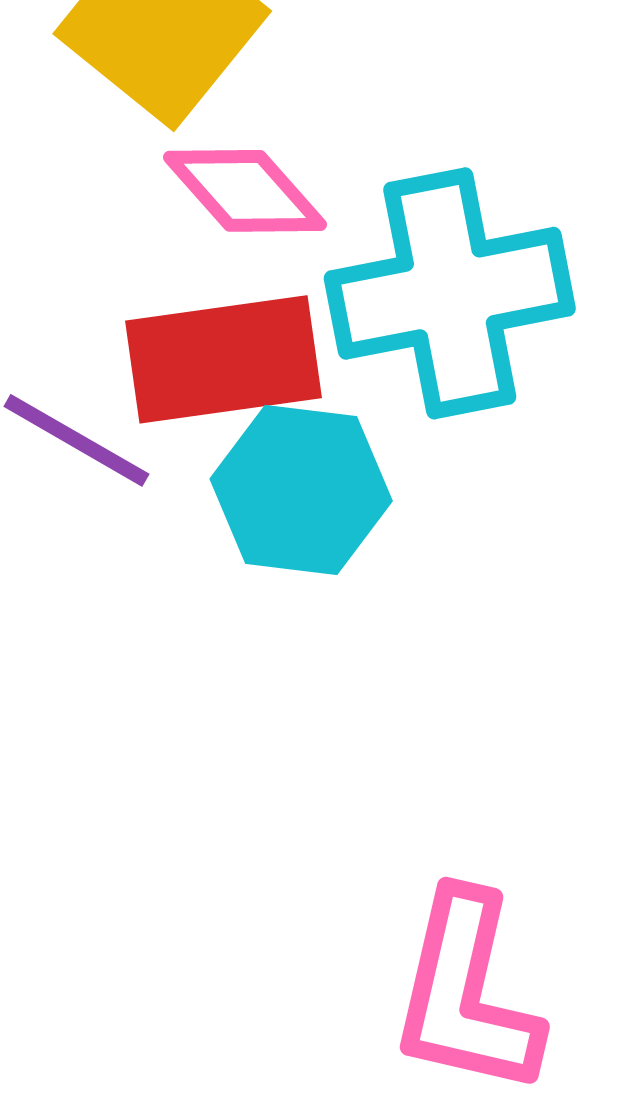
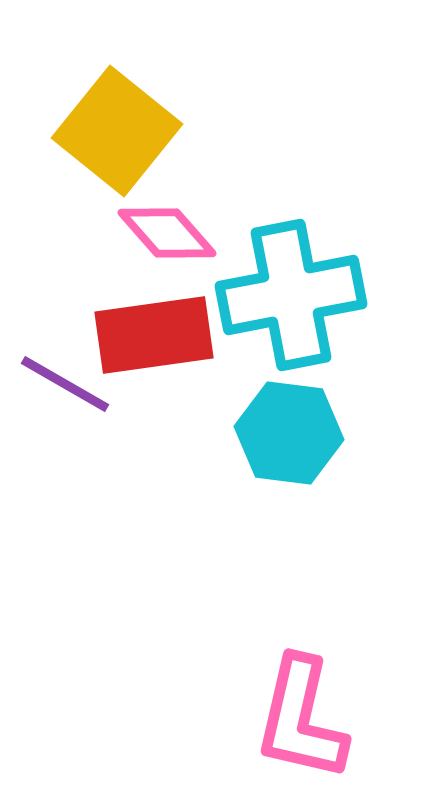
cyan hexagon: (301, 490) -> (289, 433), moved

